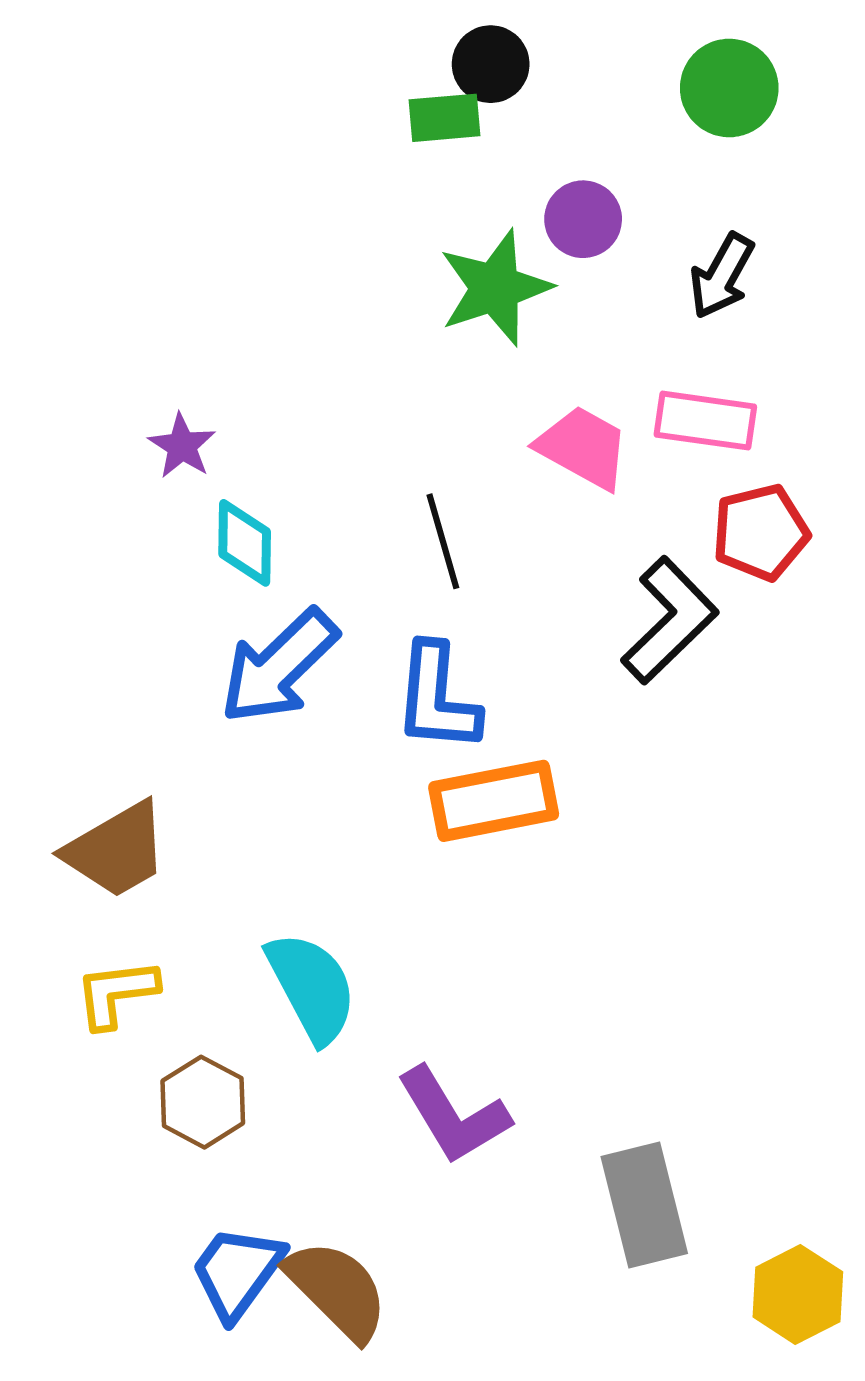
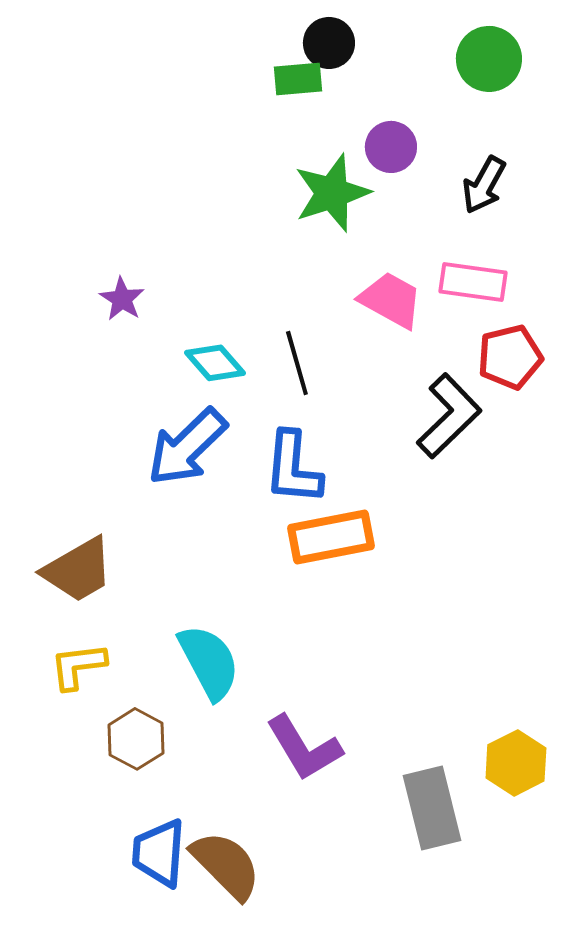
cyan diamond: (245, 543) -> (215, 363), moved, turned -42
blue trapezoid: (237, 1272) -> (159, 853), turned -32
yellow hexagon: (798, 1294) -> (516, 763), moved

